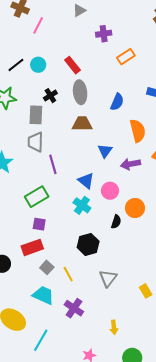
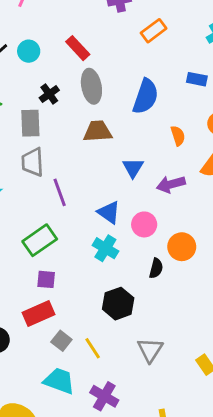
blue semicircle: (117, 102) -> (146, 96), size x1.4
orange semicircle: (138, 131) -> (178, 136), size x0.6

